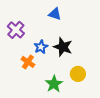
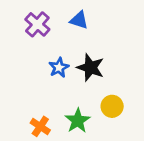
purple cross: (16, 30) -> (37, 24), moved
orange cross: (28, 62) -> (40, 126), moved

